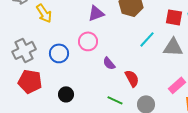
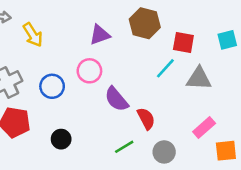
red square: (174, 17) -> (183, 42), moved
purple semicircle: (109, 63) -> (116, 99), size x1.5
green line: (115, 100) -> (124, 147), turned -56

